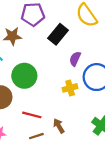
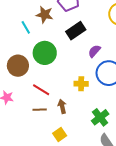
black rectangle: (58, 34) -> (76, 31), moved
yellow cross: (70, 88) -> (81, 84), moved

